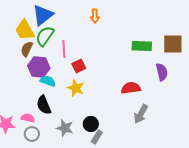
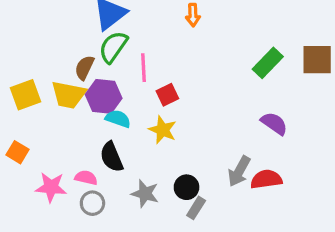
yellow trapezoid: (25, 30) -> (69, 95), moved, turned -50
green rectangle: (142, 46) -> (268, 63), turned -48
purple semicircle: (162, 72) -> (274, 123), moved, turned -42
red semicircle: (131, 88) -> (266, 179), moved
gray arrow: (141, 114) -> (239, 171), moved

